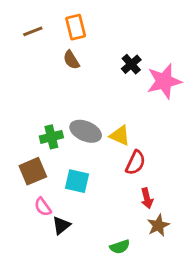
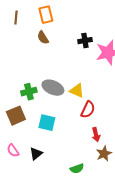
brown line: (33, 31) -> (16, 18), turned -64
black cross: (131, 64) -> (85, 41), turned 32
pink semicircle: (43, 207) -> (13, 151), moved

